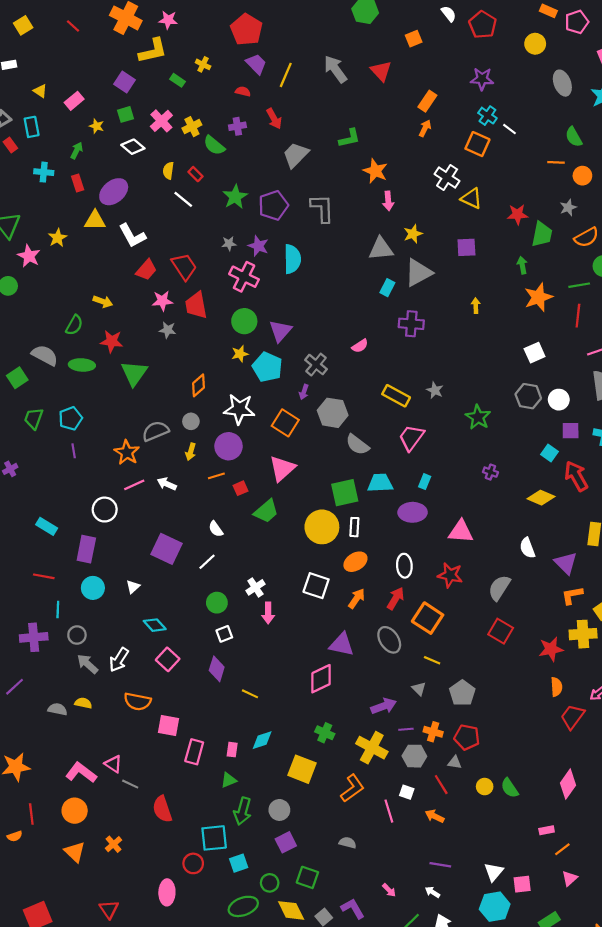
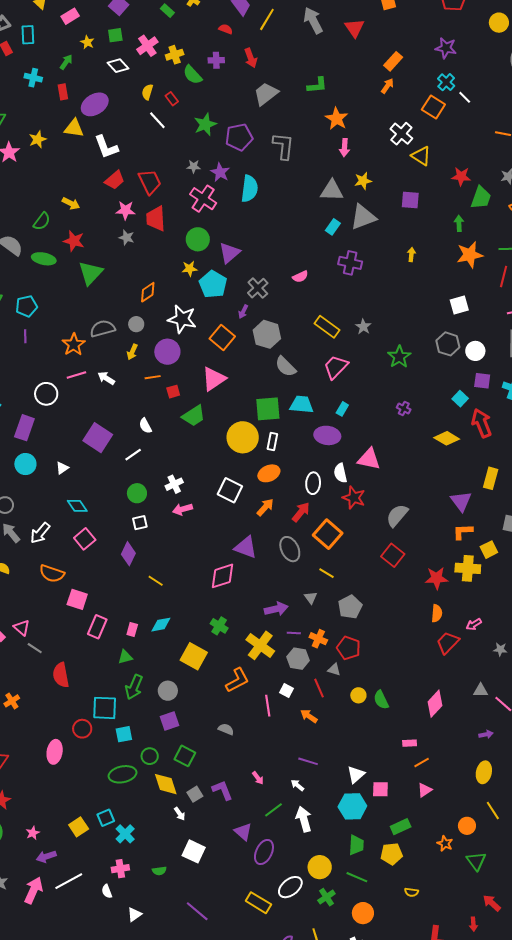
white semicircle: (527, 548) -> (340, 473), moved
pink arrow: (268, 613) -> (183, 509), turned 66

